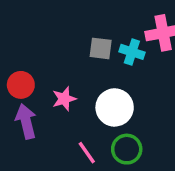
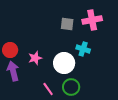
gray square: (101, 48) -> (67, 24), moved
cyan cross: (132, 52) -> (83, 49), moved

